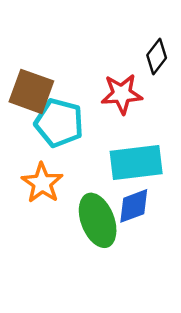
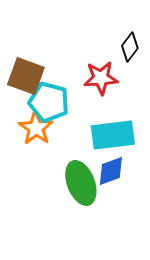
orange star: (42, 183) -> (36, 128), moved

